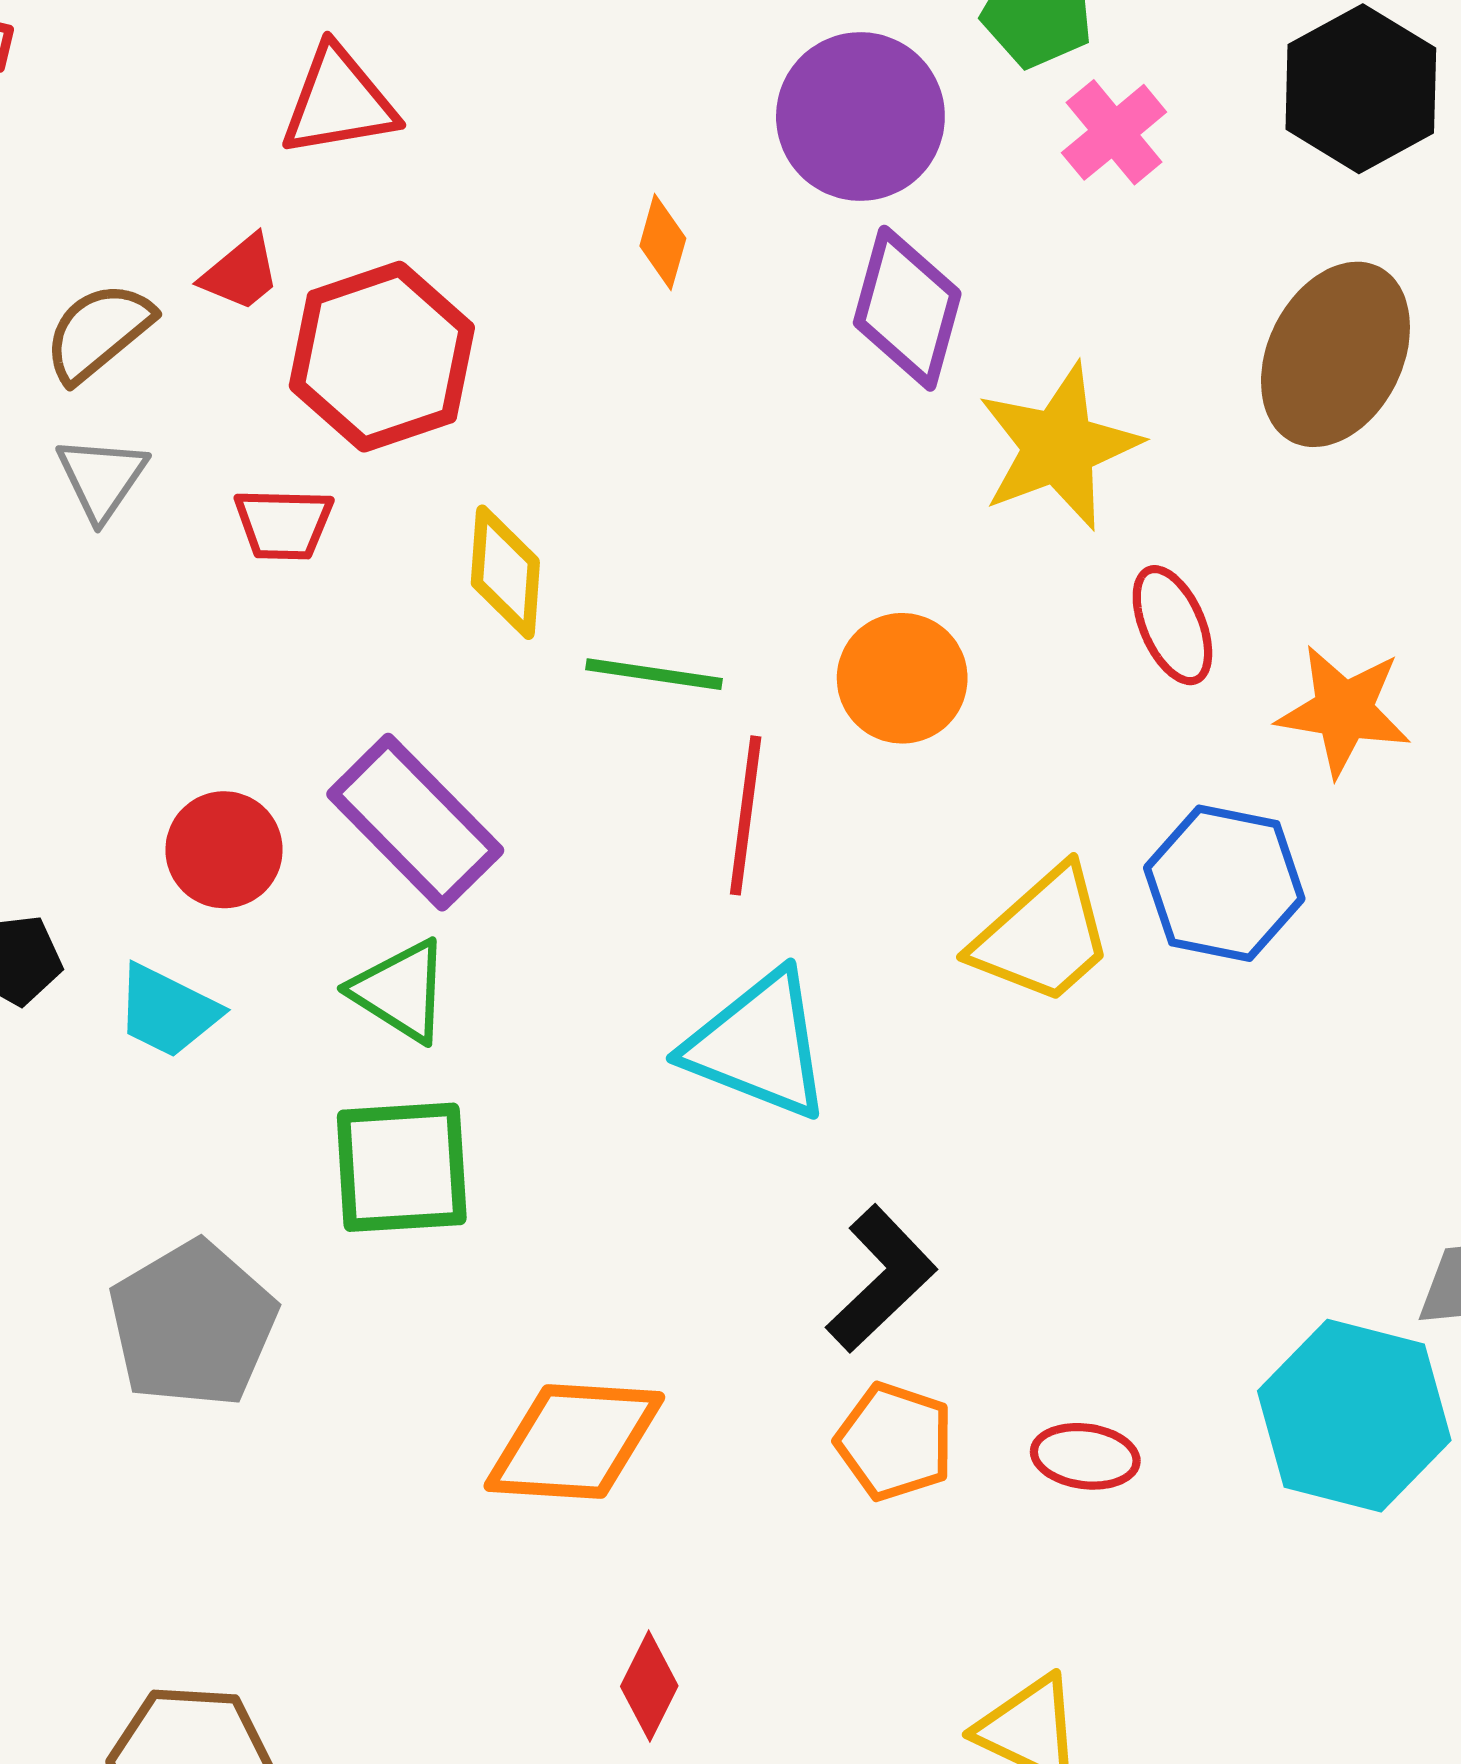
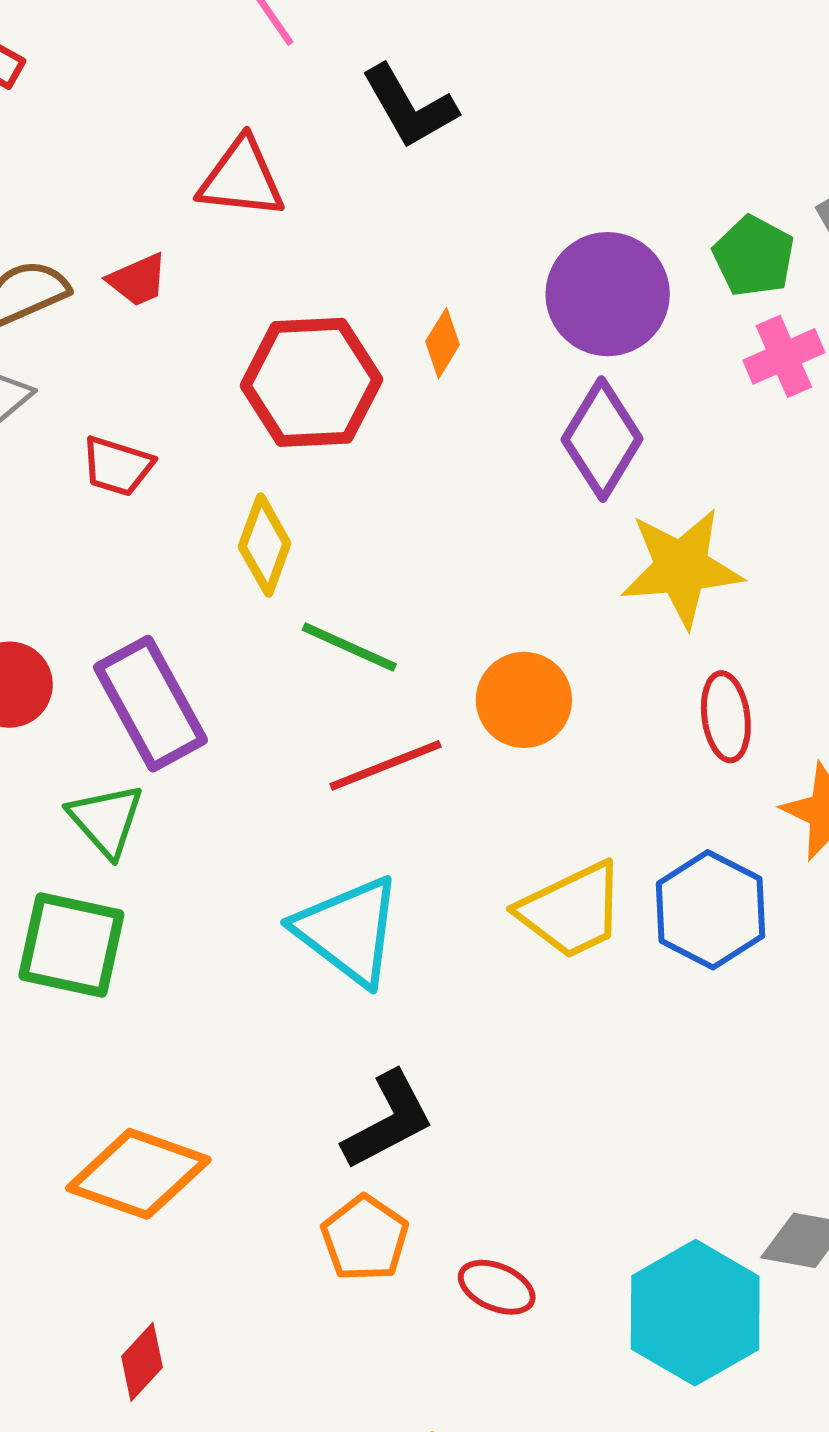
red hexagon: (382, 357) -> (311, 382), moved
red line: (746, 815) -> (386, 765), turned 45

